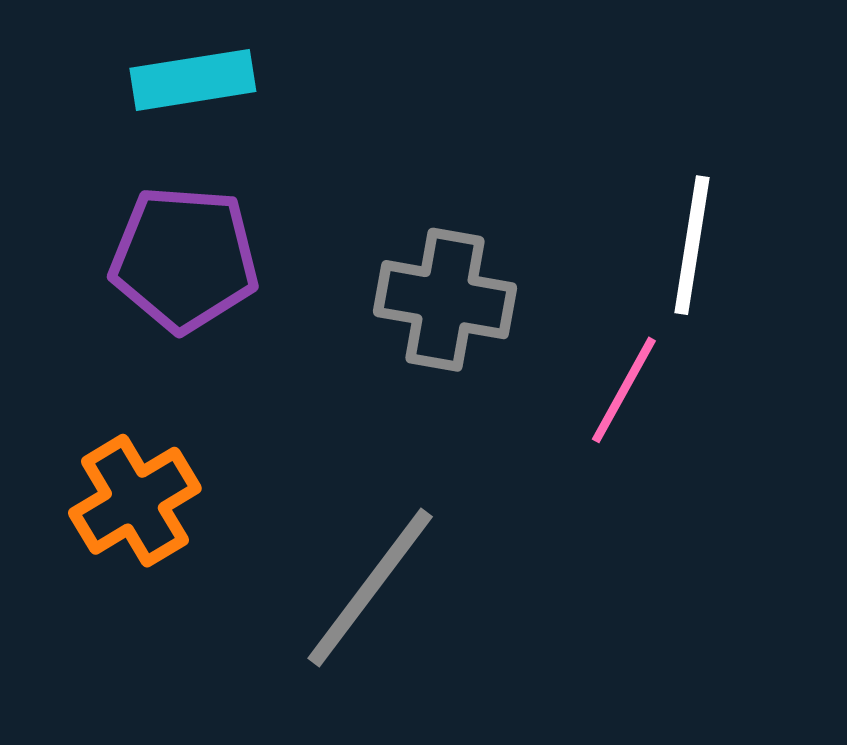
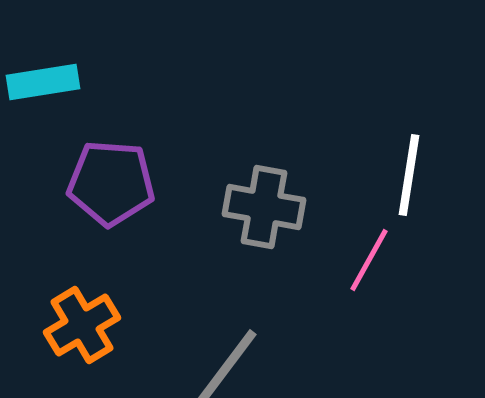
cyan rectangle: (193, 80) -> (43, 82), moved

